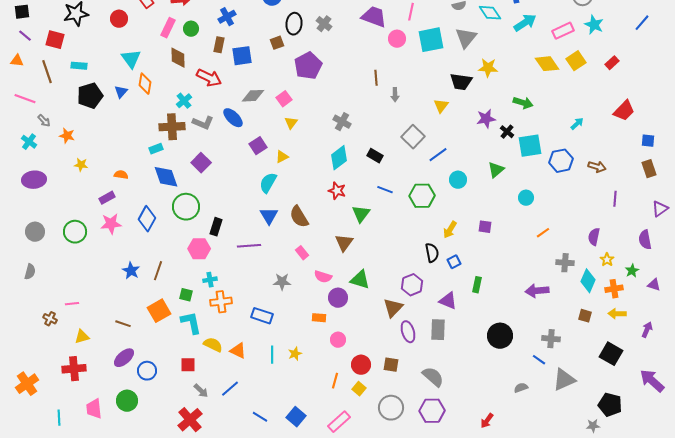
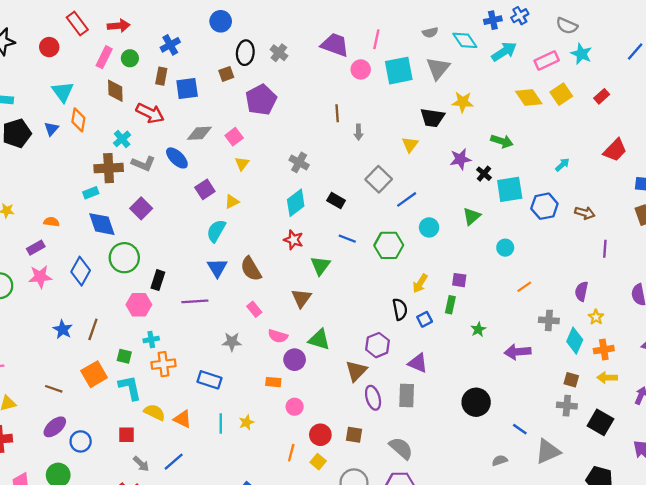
green star: (632, 271) -> (478, 329), moved
green rectangle: (477, 285) -> (450, 305), moved
gray cross: (551, 339) -> (567, 406), moved

